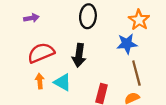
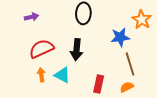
orange star: (139, 20) -> (142, 20), moved

